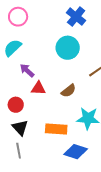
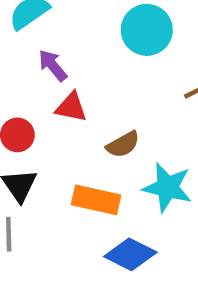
brown semicircle: (68, 91) -> (123, 144), moved

